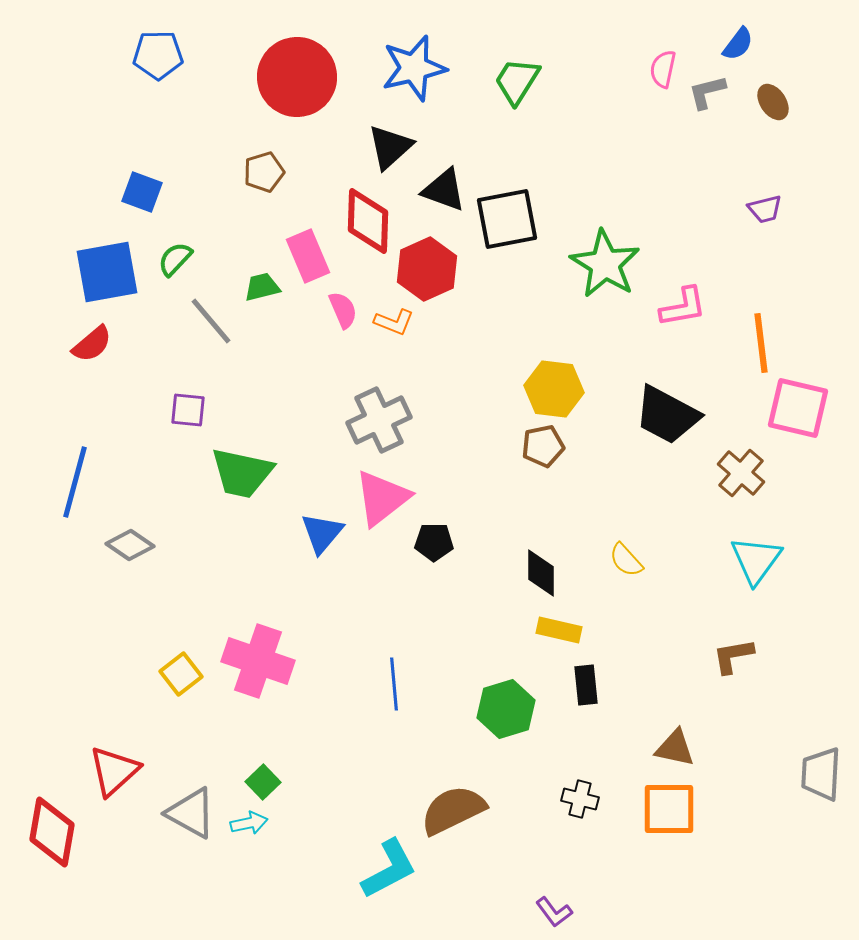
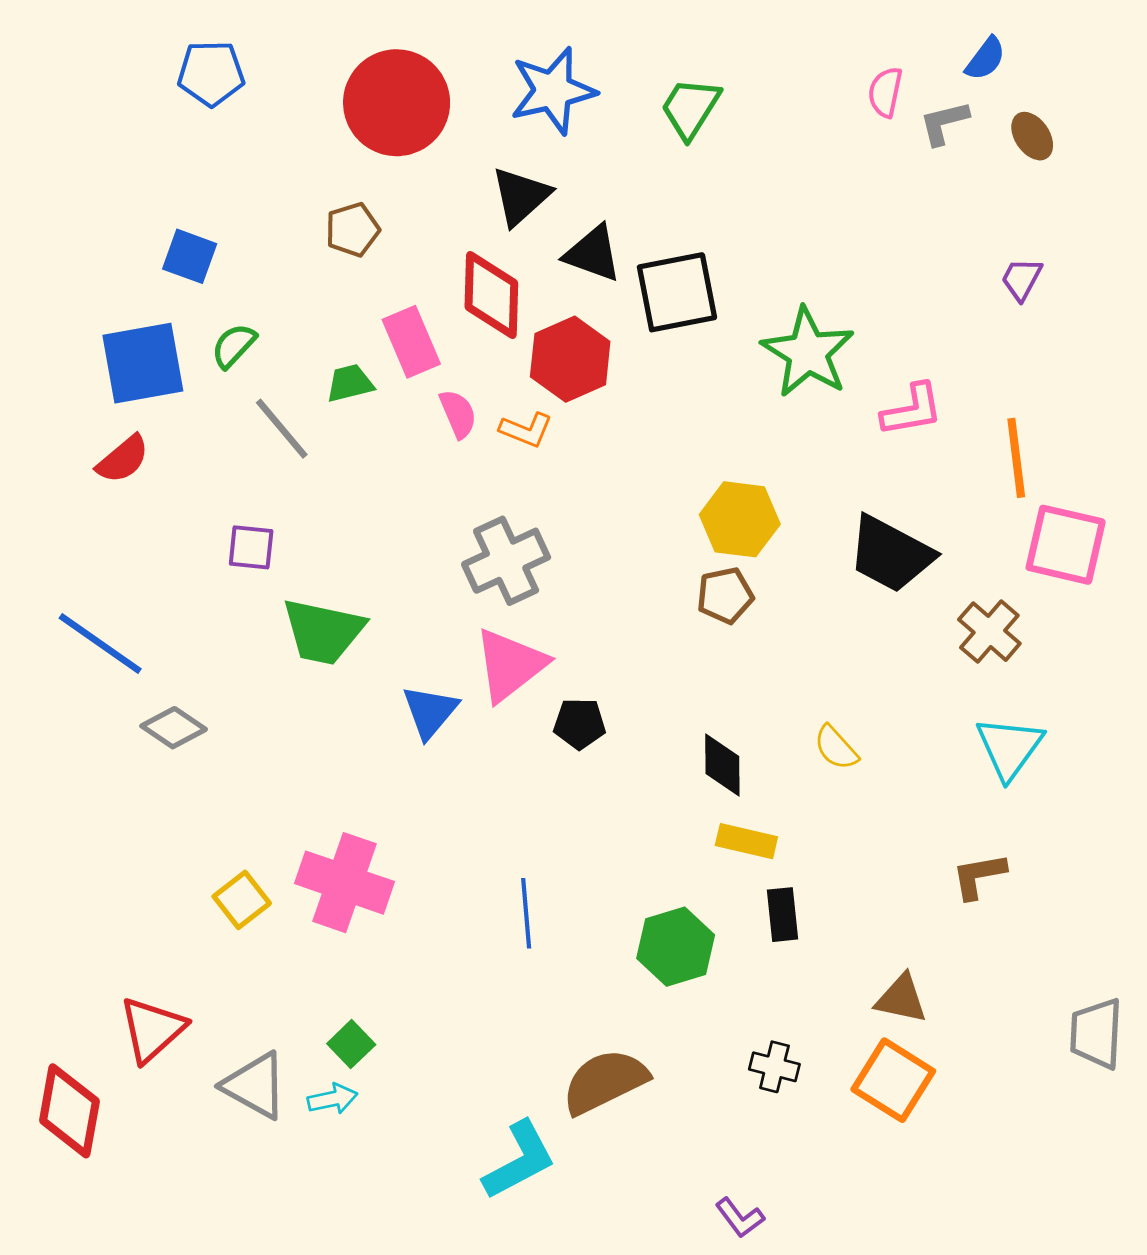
purple trapezoid: (765, 209) -> (1021, 279), turned 132
blue line: (75, 482) -> (100, 644), turned -70
orange square: (669, 809) -> (893, 1080), turned 32

